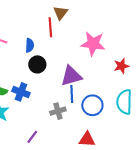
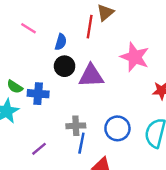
purple triangle: (71, 76) -> (91, 76), moved
blue cross: (21, 92) -> (38, 94), turned -30
blue line: (72, 94) -> (81, 143), moved

